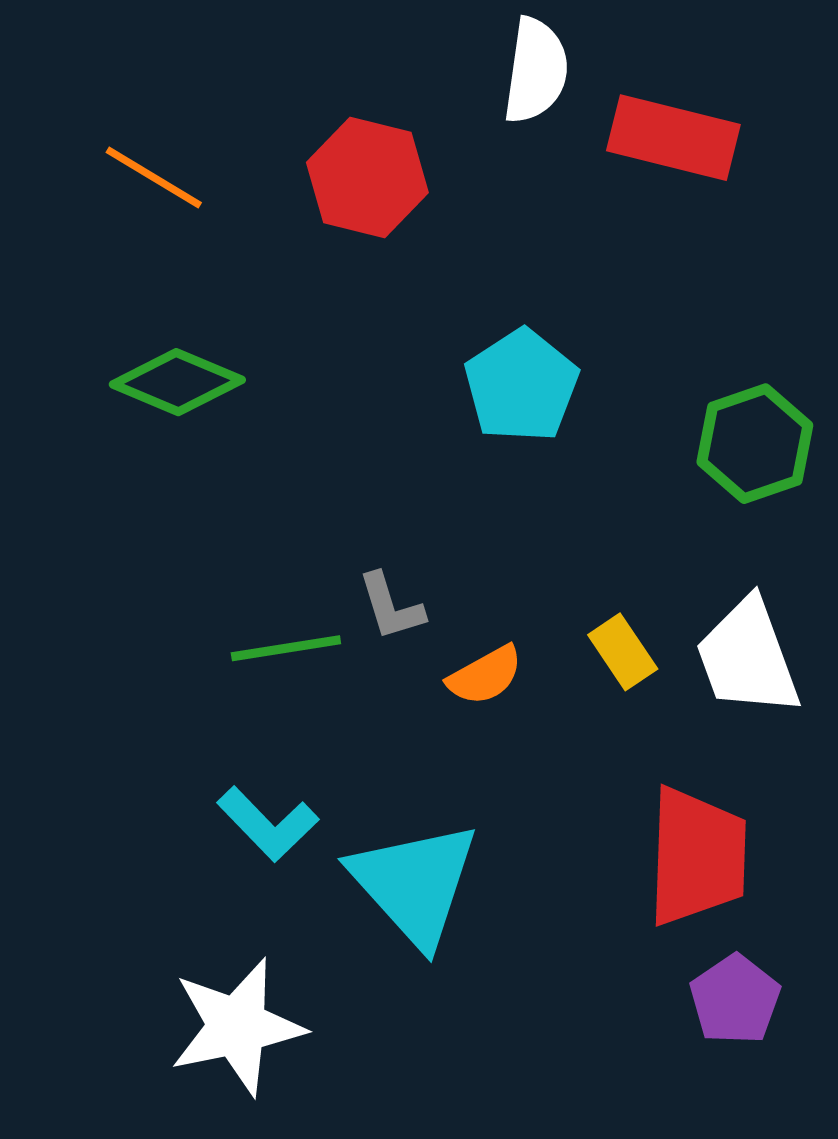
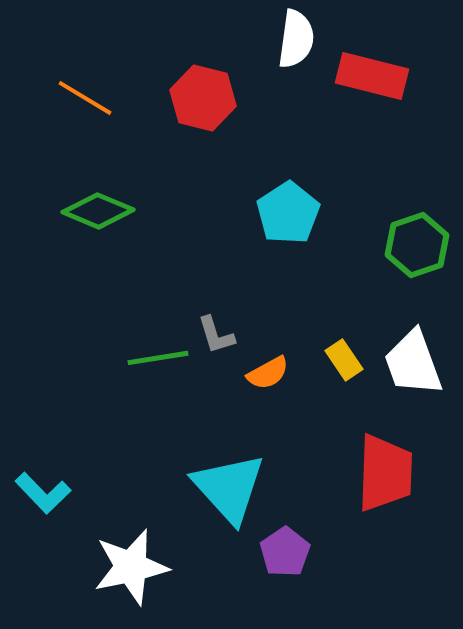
cyan L-shape: (268, 824) -> (43, 493), moved
purple pentagon: (735, 1000) -> (285, 552), moved

